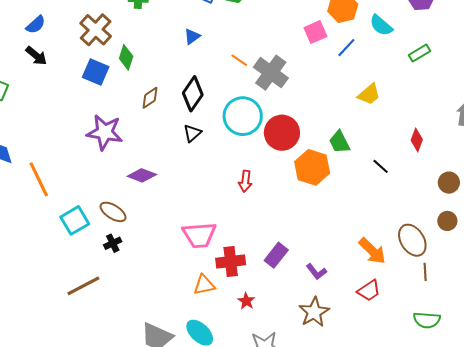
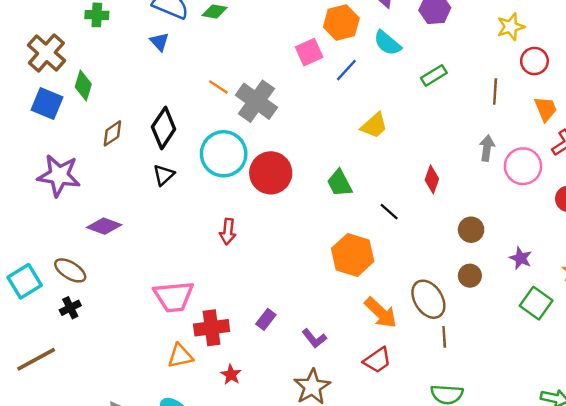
blue triangle: (192, 36) -> (159, 42), moved, turned -36
orange hexagon: (312, 167) -> (353, 255), moved
purple rectangle: (276, 255) -> (266, 319), size x0.7

